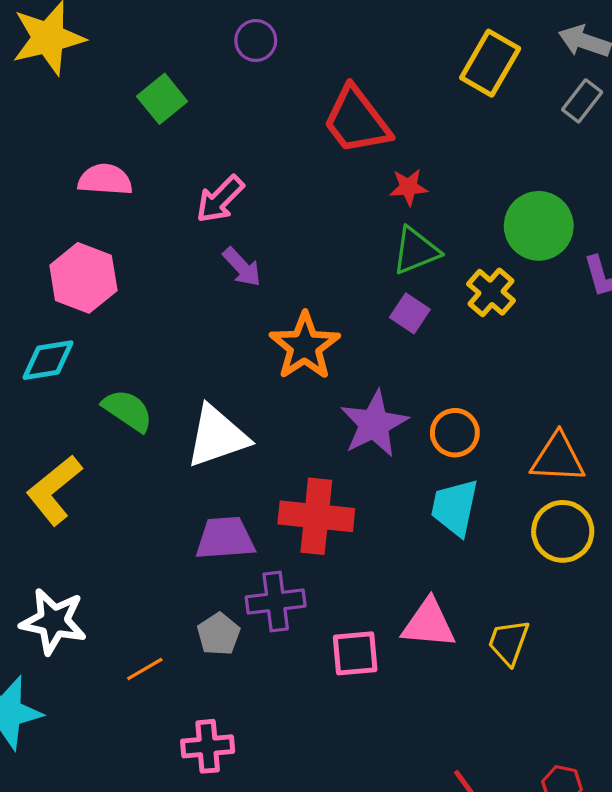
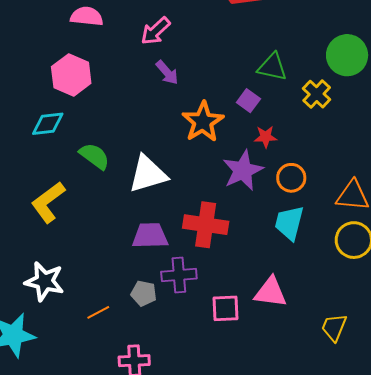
red star: (409, 187) -> (266, 137), moved
green triangle: (416, 251) -> (272, 67), turned 32
purple square: (410, 313) -> (248, 101), moved
gray pentagon: (219, 634) -> (144, 293), turned -30
yellow trapezoid: (509, 642) -> (334, 327), moved

